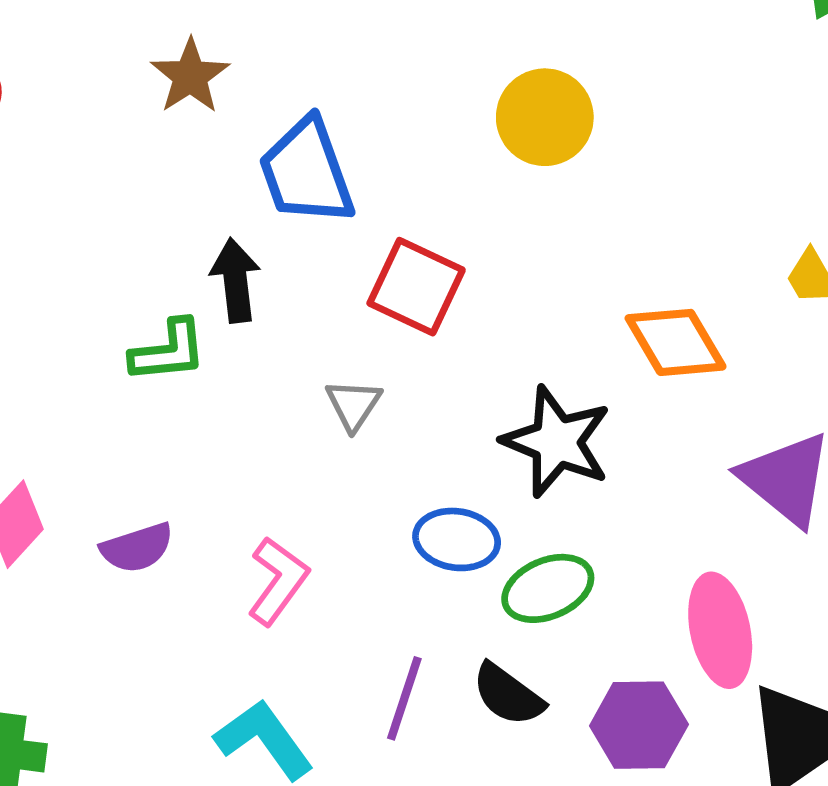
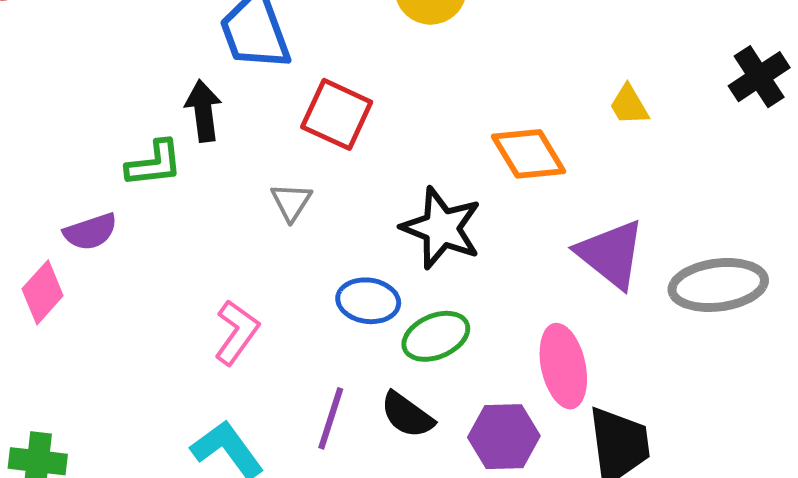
purple semicircle: (137, 548) -> (90, 232), moved

